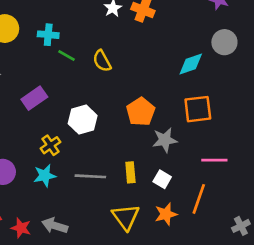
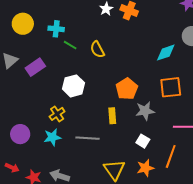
purple rectangle: (34, 98) -> (35, 67), moved
white hexagon: (83, 120) -> (73, 86), moved
yellow rectangle: (130, 172) -> (112, 116), moved

